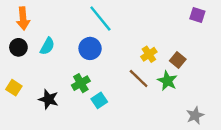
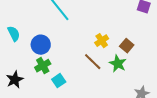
cyan semicircle: (47, 46) -> (14, 34), turned -56
blue circle: (90, 48) -> (41, 45), moved
black star: (48, 99) -> (15, 80), turned 30

